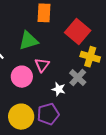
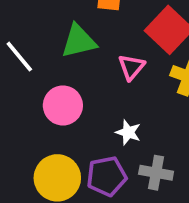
pink triangle: (42, 65) -> (131, 67), moved
gray cross: (78, 78) -> (156, 173), moved, turned -36

